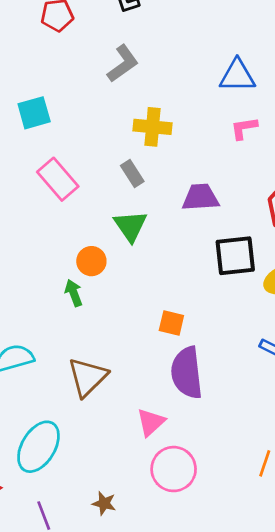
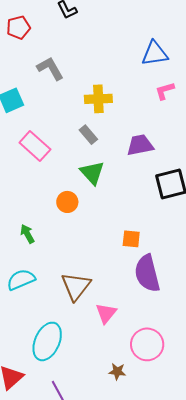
gray L-shape: (123, 64) -> (50, 68), moved, turned -76
green arrow: (74, 293) -> (27, 234), moved
pink triangle: (151, 422) -> (106, 313), moved
brown star: (104, 503) -> (117, 372), moved

